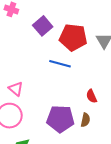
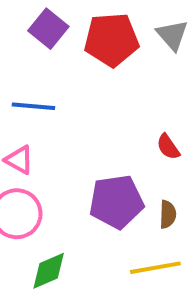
blue line: (60, 64) -> (33, 106), moved
brown semicircle: (85, 120) -> (168, 214), moved

